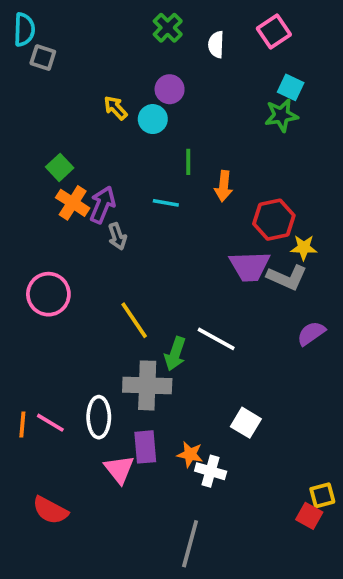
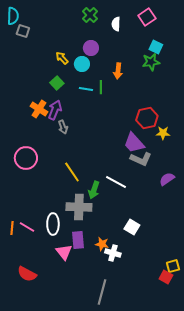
green square: (60, 167) -> (57, 83), moved
orange arrow: (224, 186) -> (118, 71), moved
cyan line: (166, 203) -> (86, 89), moved
purple trapezoid: (250, 266) -> (134, 143), turned 50
gray L-shape: (287, 277) -> (141, 159), moved

